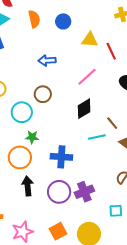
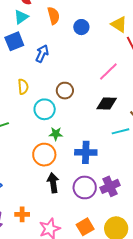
blue circle: (63, 21) -> (81, 27), moved
yellow triangle: (90, 40) -> (119, 24), moved, turned 30
blue arrow: (47, 60) -> (42, 54), moved, turned 120
black diamond: (84, 109) -> (107, 103), turned 35

